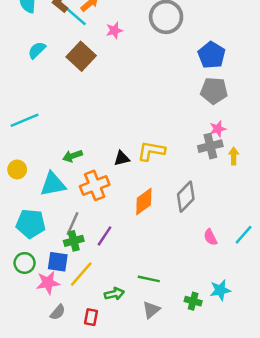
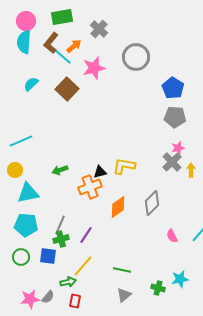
pink star: (114, 30) -> (94, 68), size x1.6
gray cross: (210, 146) -> (172, 162), turned -30
yellow circle: (17, 169) -> (15, 170), moved
cyan triangle: (53, 184) -> (28, 193), moved
orange cross: (95, 185) -> (90, 187), moved
yellow line: (81, 274) -> (83, 266), moved
pink star: (48, 283) -> (30, 299), moved
green arrow: (114, 294) -> (68, 282), moved

